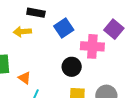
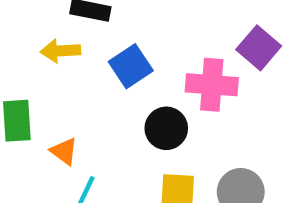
blue square: (64, 28) -> (131, 66), moved

